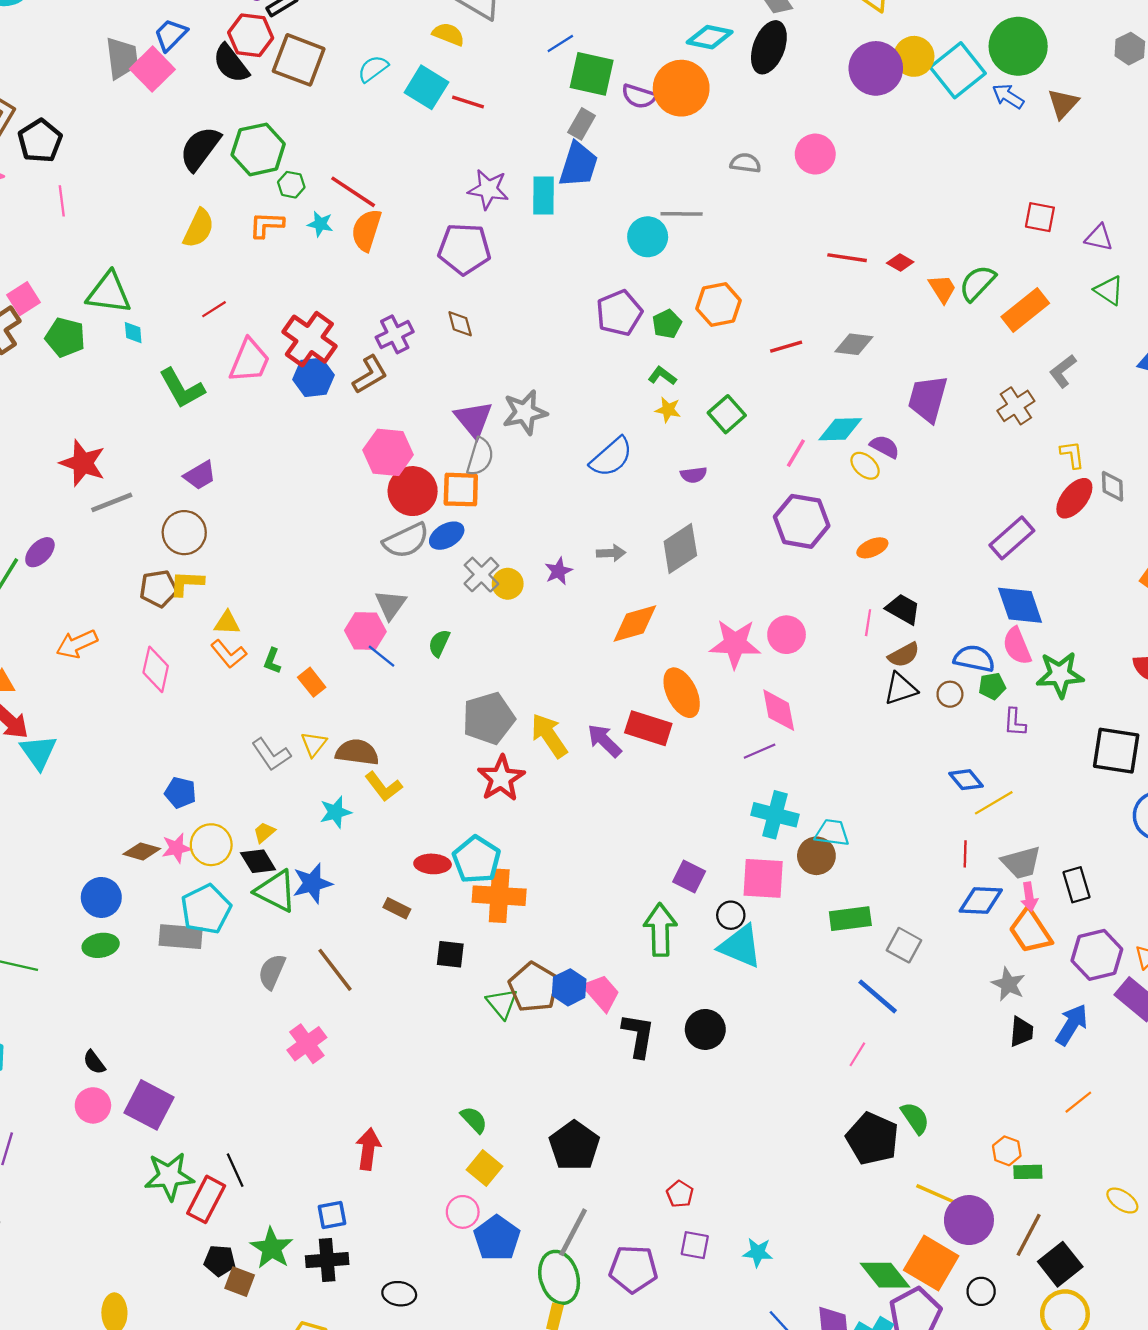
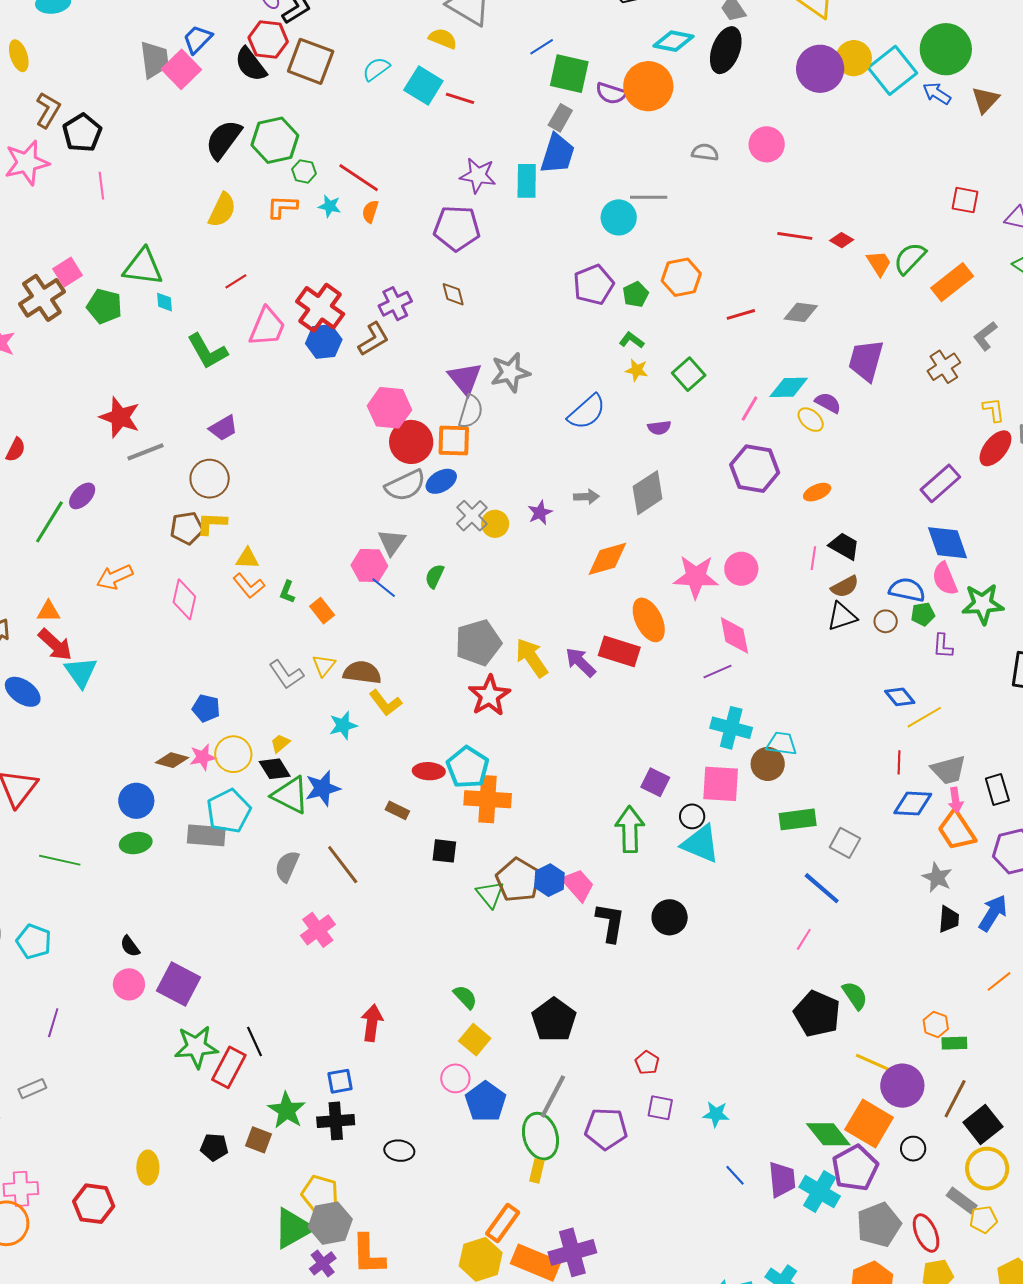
orange semicircle: (366, 230) -> (370, 212), size x0.6
black pentagon: (220, 1261) -> (214, 1147), moved

